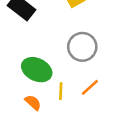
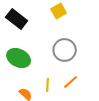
green ellipse: (37, 70) -> (19, 58), moved

